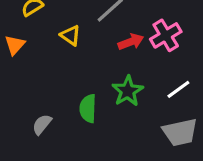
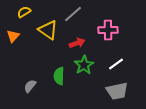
yellow triangle: (70, 35) -> (48, 30), size x1.5
pink cross: (166, 35) -> (108, 30), turned 30
red arrow: (131, 42) -> (77, 43), moved

